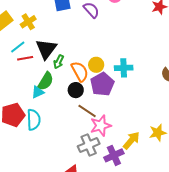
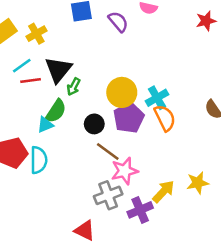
yellow circle: (96, 65) -> (122, 92), size x1.5
cyan cross: (124, 68) -> (157, 98), turned -30
orange semicircle: (80, 72) -> (165, 118), moved

